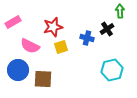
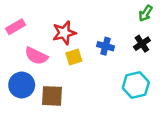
green arrow: (120, 11) -> (146, 13), turned -144
black cross: (107, 29) -> (142, 44), moved

